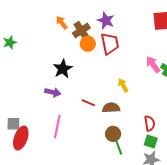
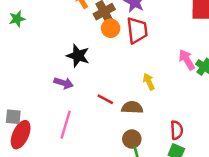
black star: (63, 69) -> (78, 56), turned -30

